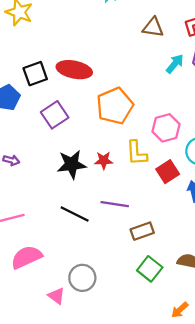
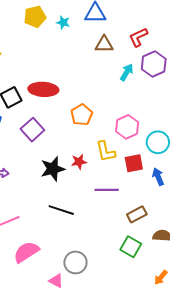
orange pentagon: (115, 106) -> (82, 115), size x0.7
red square: (168, 172) -> (134, 163), turned 30
purple line: (115, 204) -> (107, 190), moved
brown rectangle: (142, 231) -> (137, 214), moved

